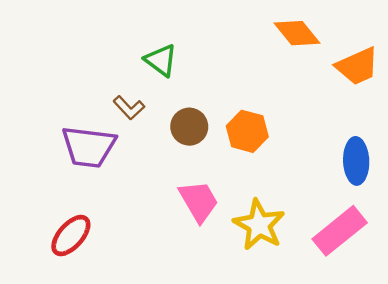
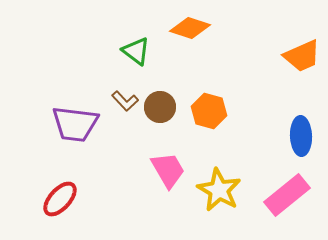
orange diamond: (297, 33) -> (190, 28), moved, turned -33
brown L-shape: (129, 108) -> (125, 101), moved

